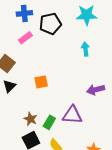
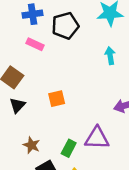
pink rectangle: (25, 38) -> (35, 44), turned 64
brown star: (31, 119) -> (32, 145), moved

